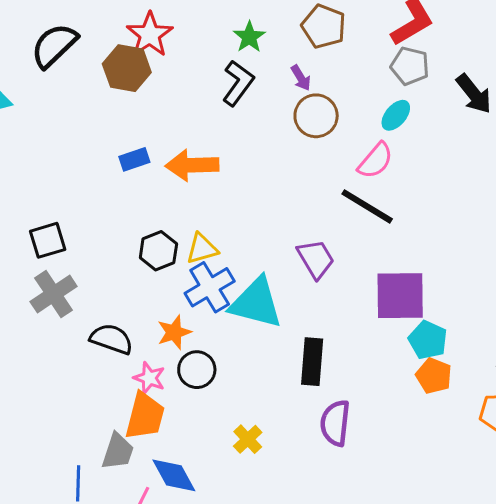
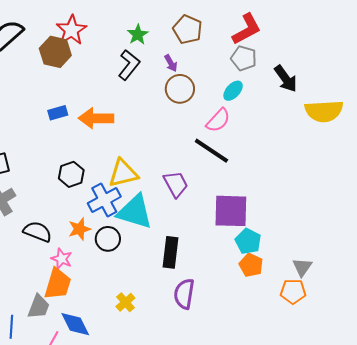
yellow triangle: (202, 249) -> (123, 173), moved, size x1.4
black circle: (197, 370) -> (108, 239), moved

